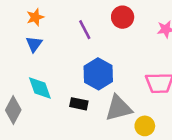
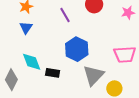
black rectangle: (79, 104) -> (53, 73), moved
gray triangle: (119, 108) -> (93, 75), turned -30

